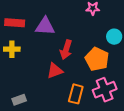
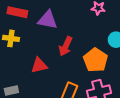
red triangle: (55, 71) -> (39, 65), moved

